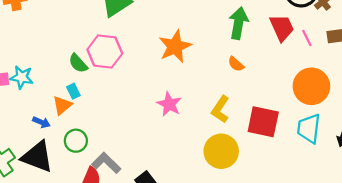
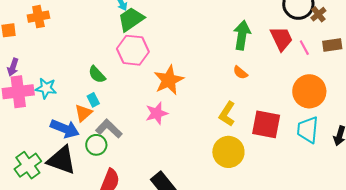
orange star: (175, 46) -> (169, 80), moved
pink hexagon: (105, 51) -> (133, 50), moved
pink star: (169, 104) -> (157, 113), moved, turned 30
blue arrow: (41, 122) -> (65, 129), size x1.8
gray L-shape: (106, 163) -> (109, 129), moved

